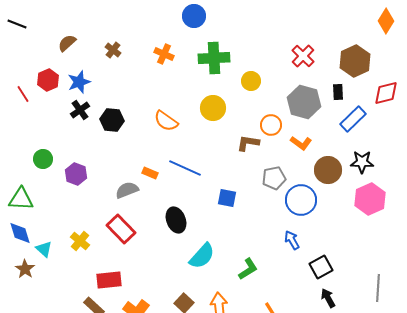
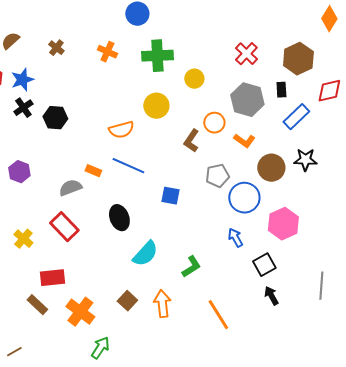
orange semicircle: (166, 121) -> (121, 130), moved, turned -50
brown L-shape: (248, 143) -> (191, 141), turned -65
pink hexagon: (370, 199) -> (283, 224), moved

